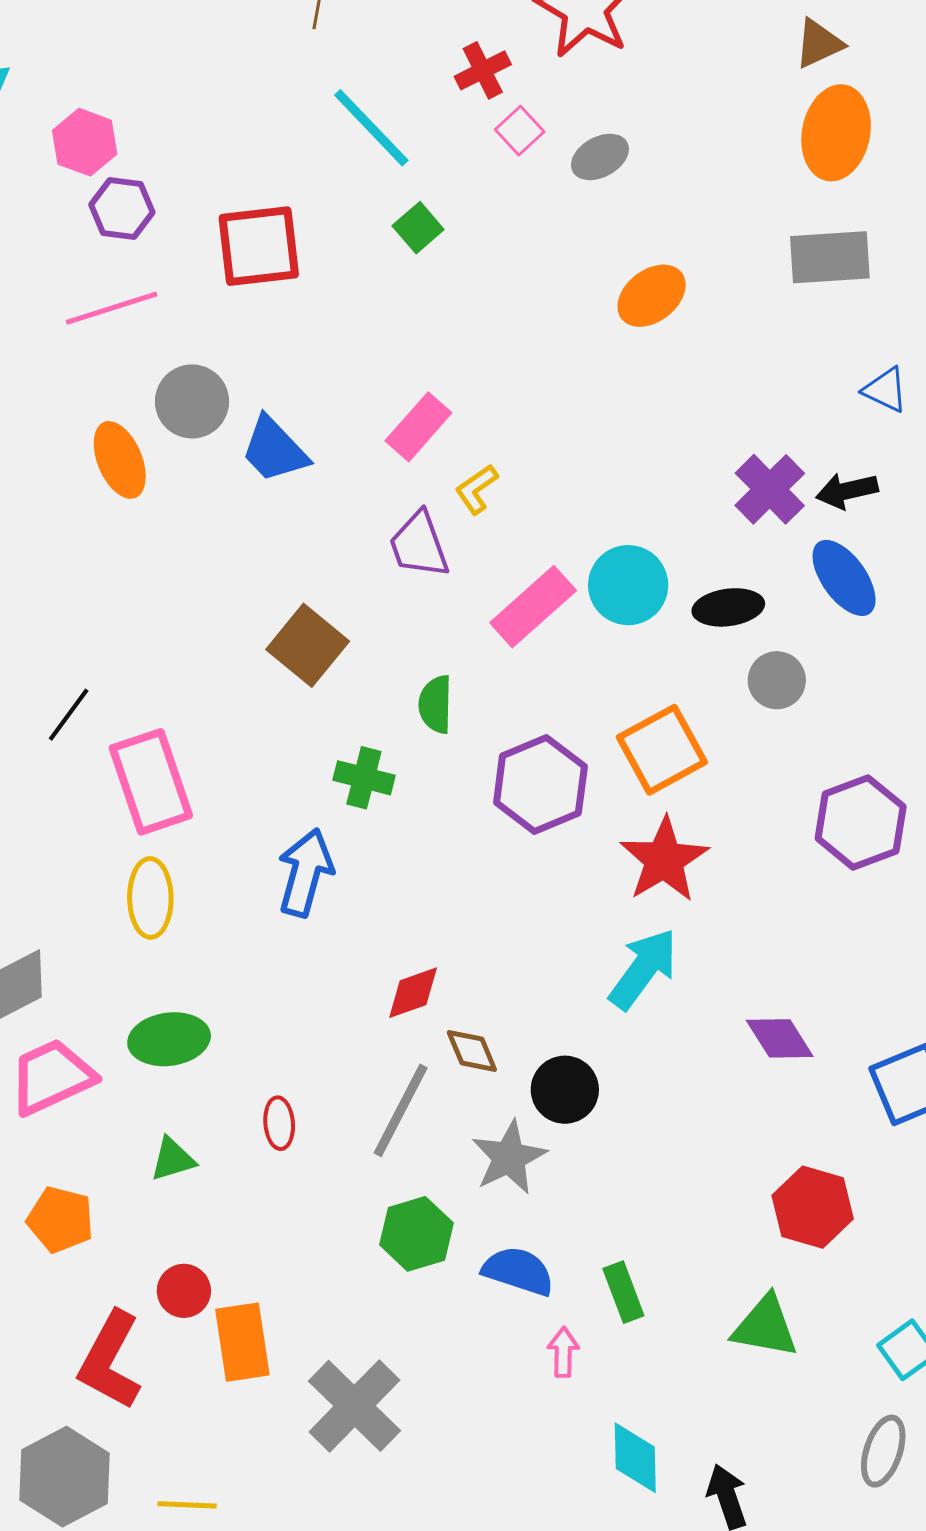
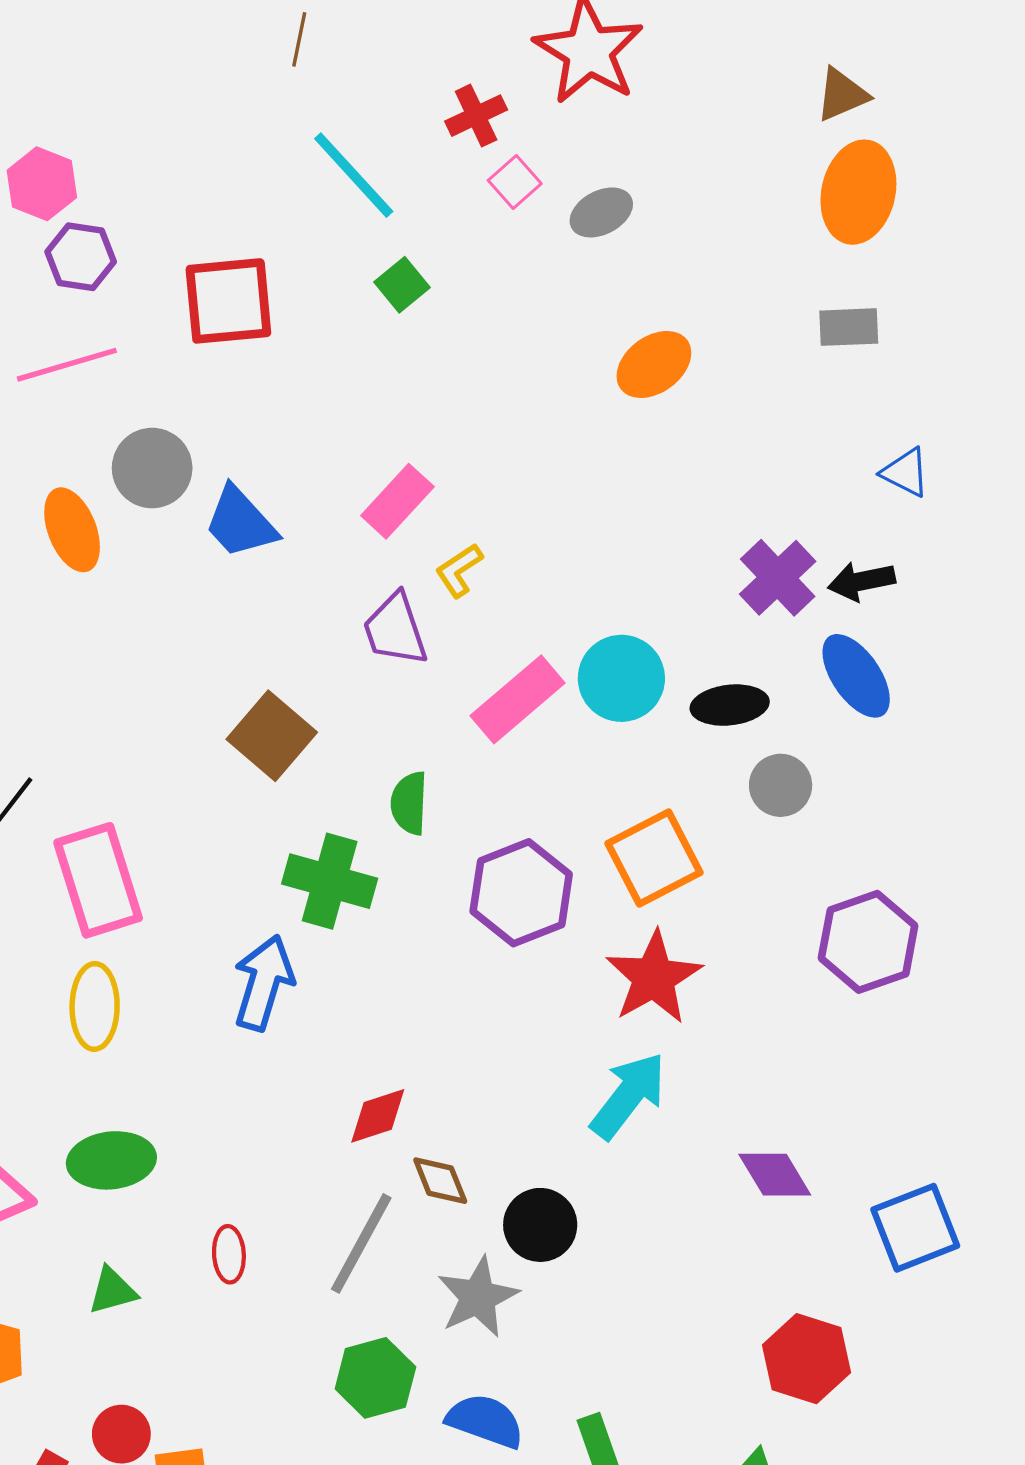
gray rectangle: (830, 257) -> (849, 327), size x0.7
green cross: (364, 778) -> (330, 881), size x1.4

